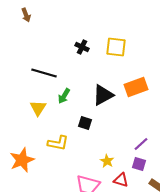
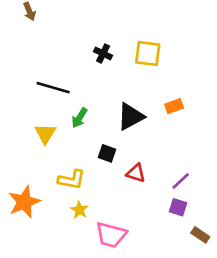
orange rectangle: (136, 87) -> (174, 106), size x0.6
yellow star: (107, 161) -> (79, 210), moved
red triangle: (121, 180) -> (136, 173), moved

